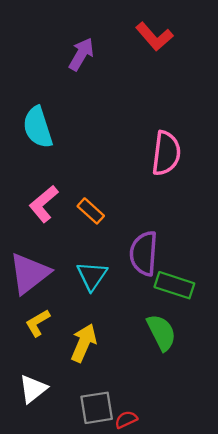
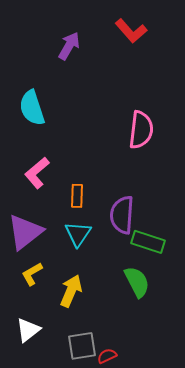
orange rectangle: (91, 211) -> (77, 196), moved, turned 50

